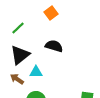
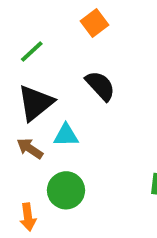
black semicircle: (54, 46) -> (100, 86), turned 30

